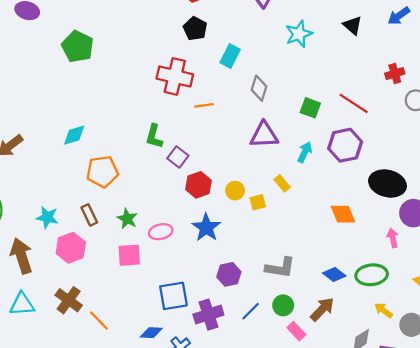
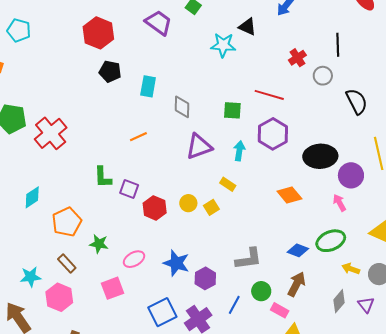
cyan star: (299, 34) -> (223, 45), moved, turned -30
red cross: (175, 76) -> (51, 133), moved, turned -36
green star: (127, 219) -> (99, 244), moved
blue star: (206, 228) -> (176, 263), moved

